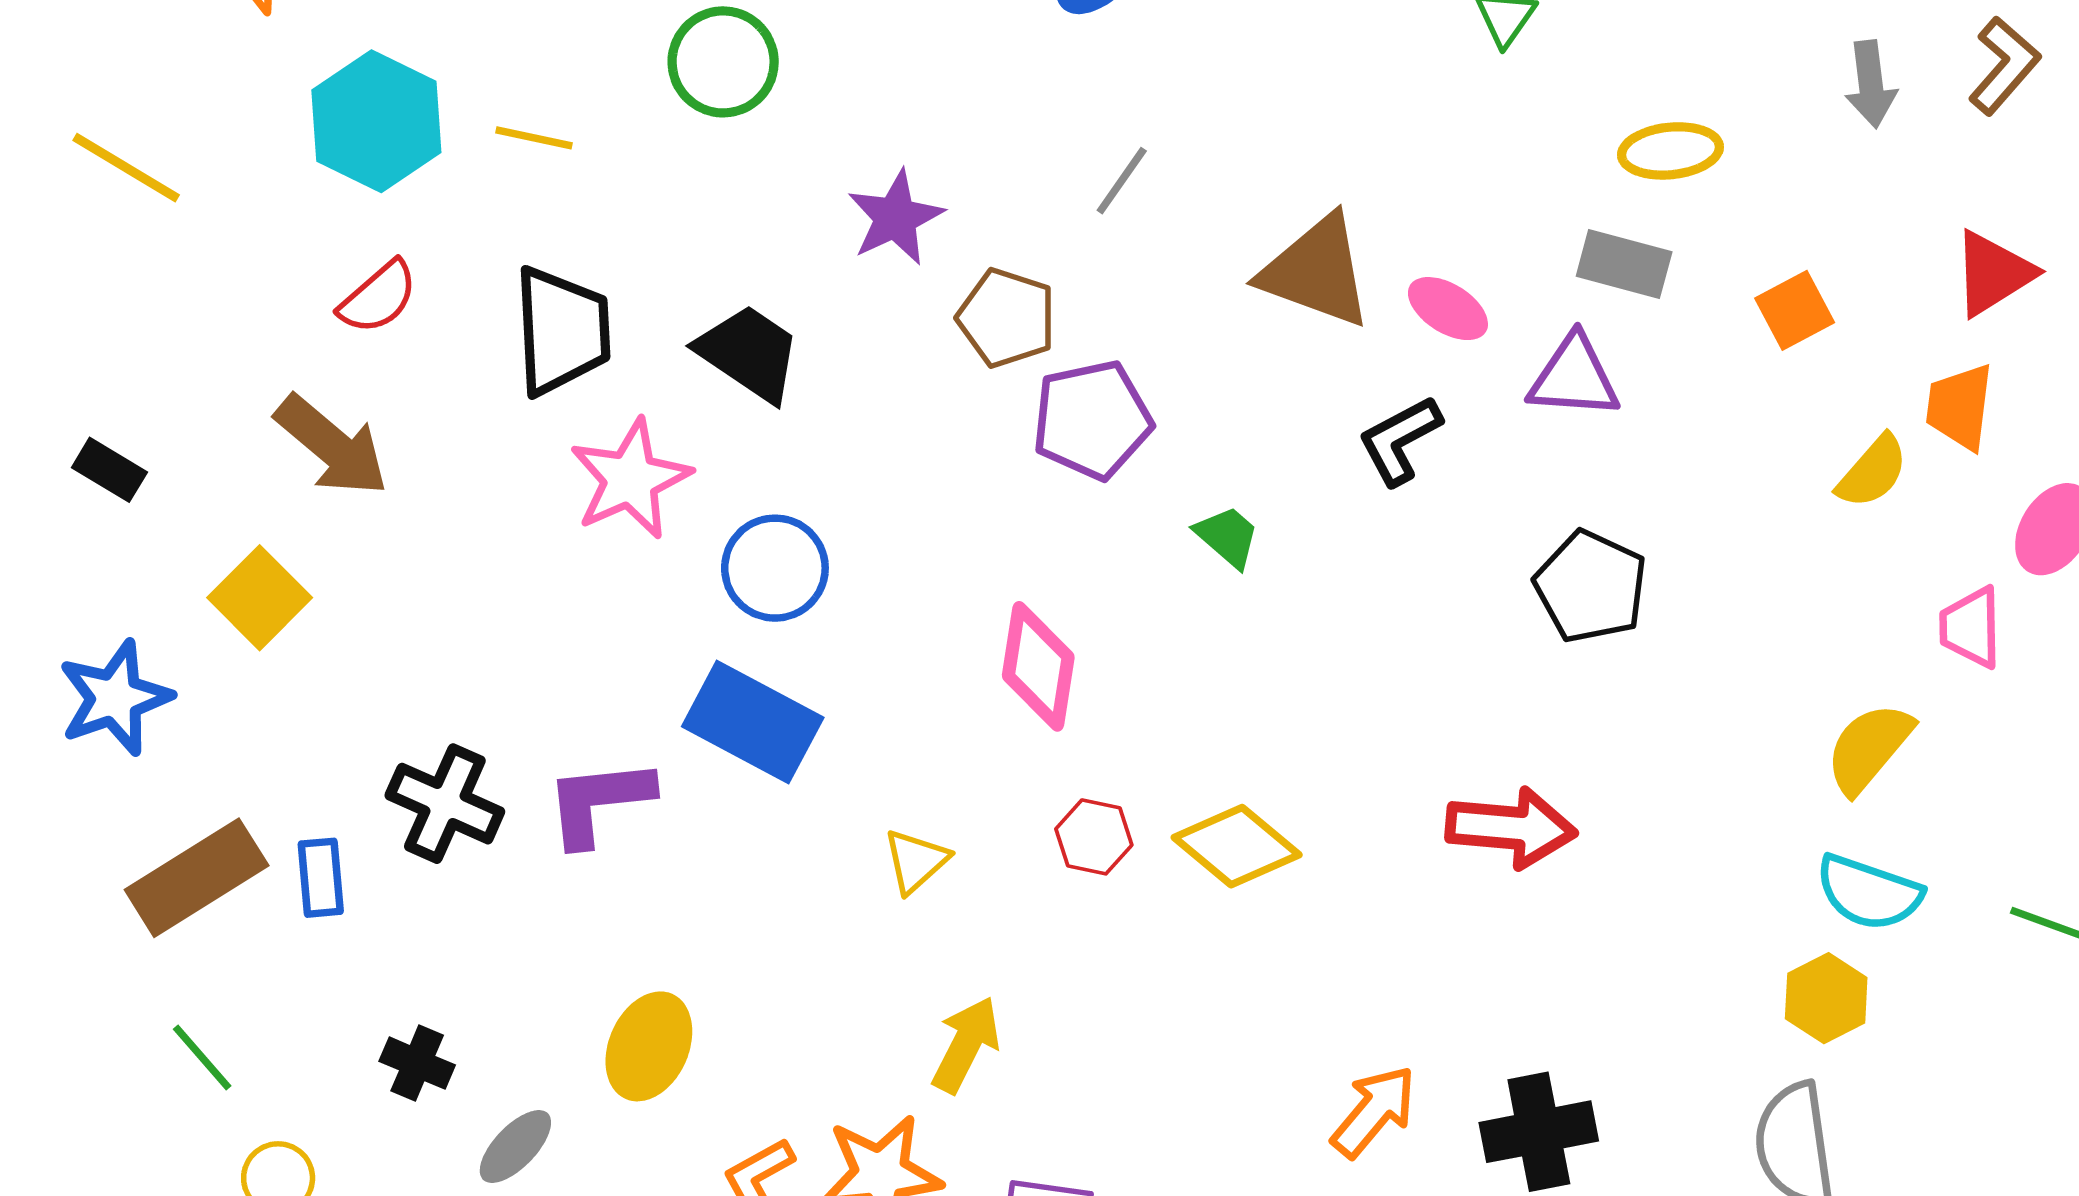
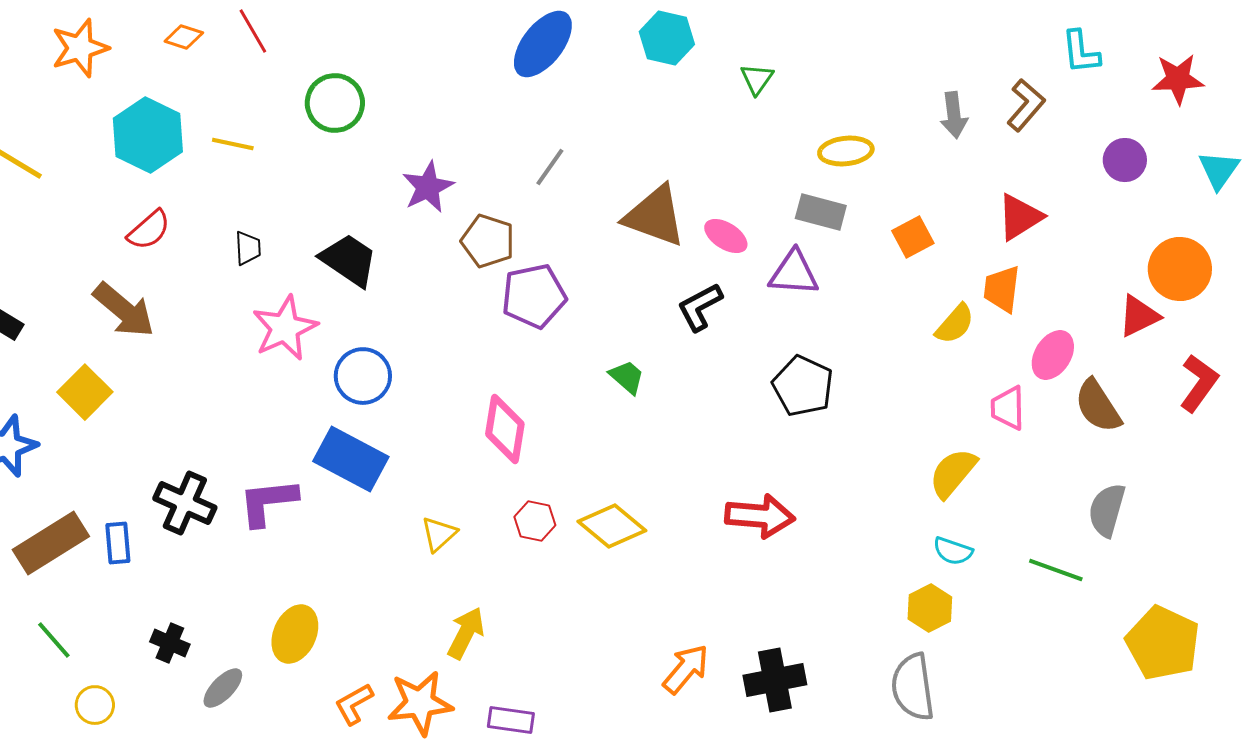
black trapezoid: (562, 331) -> (248, 248), size x0.5
green trapezoid: (1227, 537) -> (627, 377), moved
cyan semicircle: (1869, 893) -> (953, 551), size x0.7

